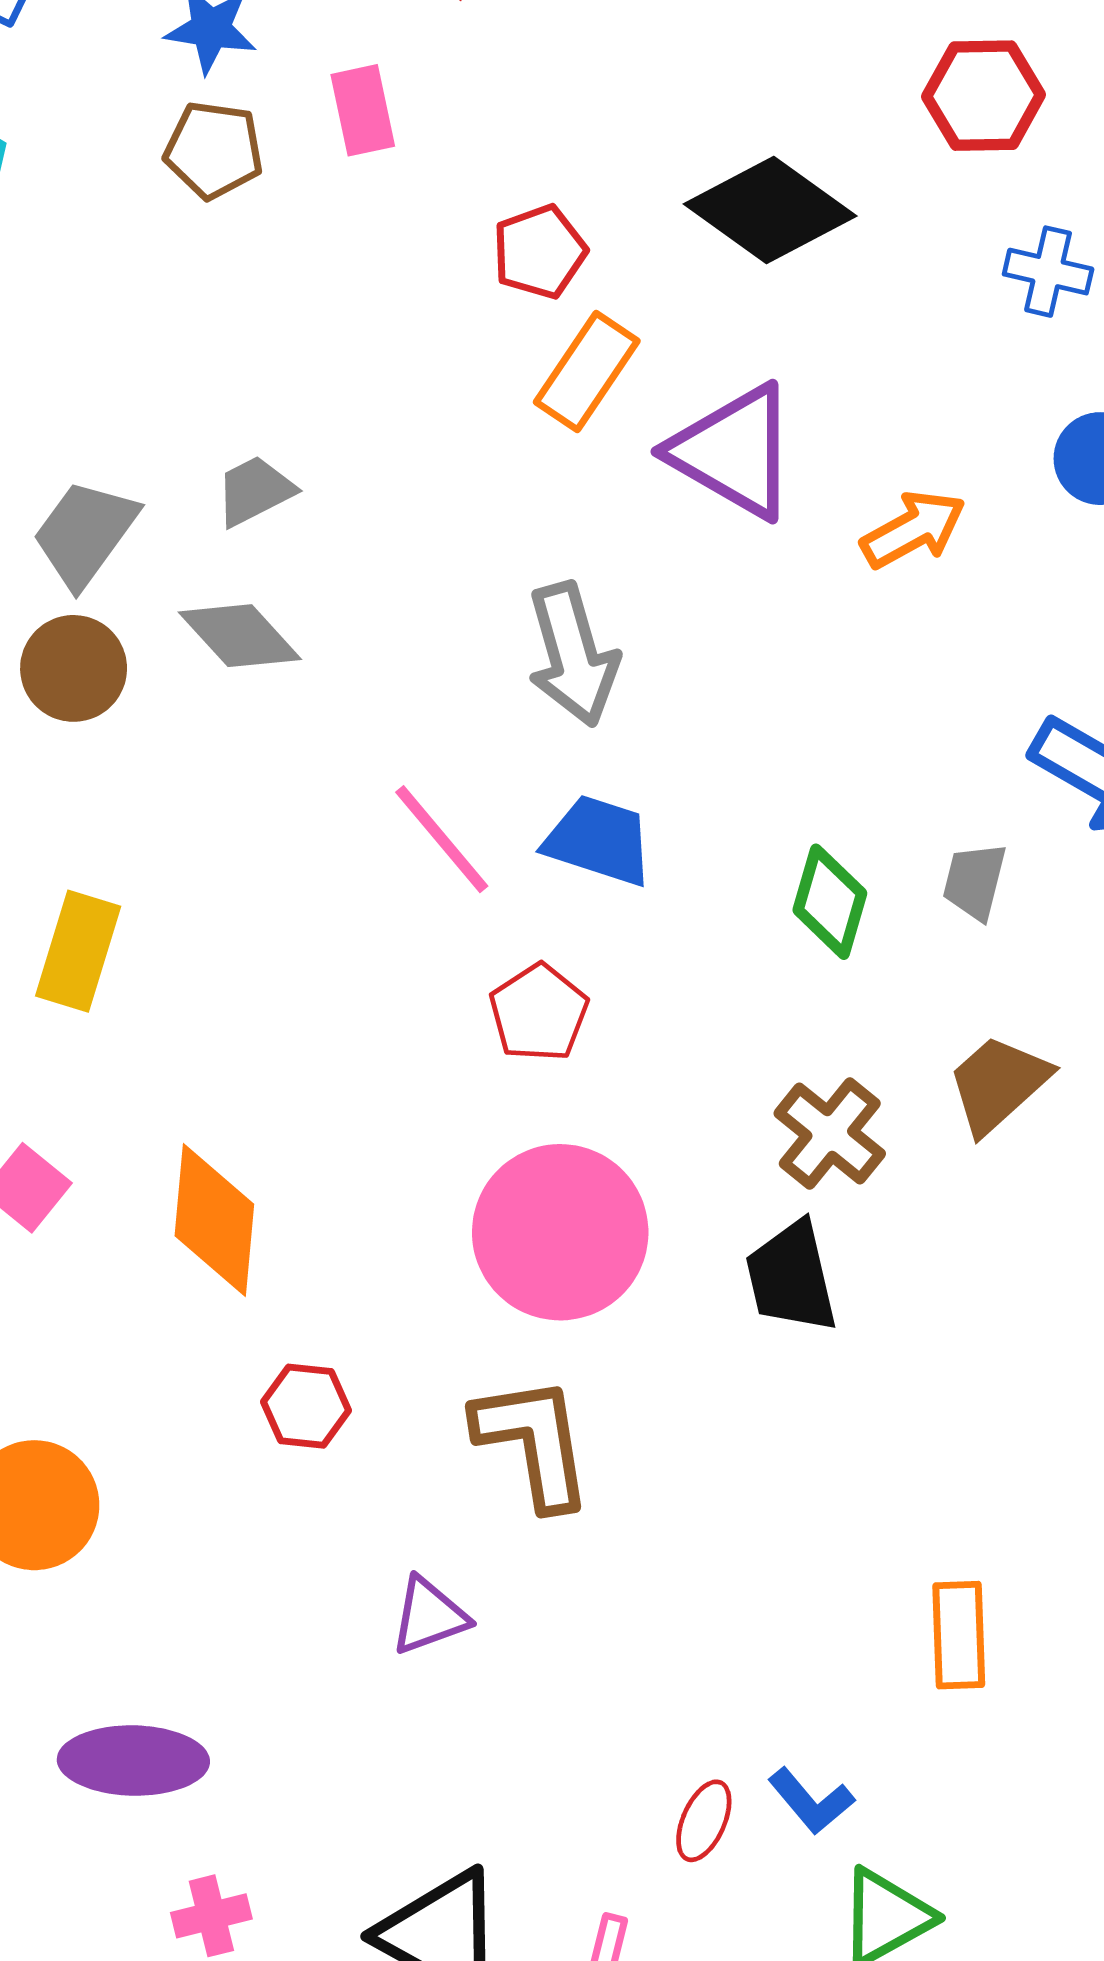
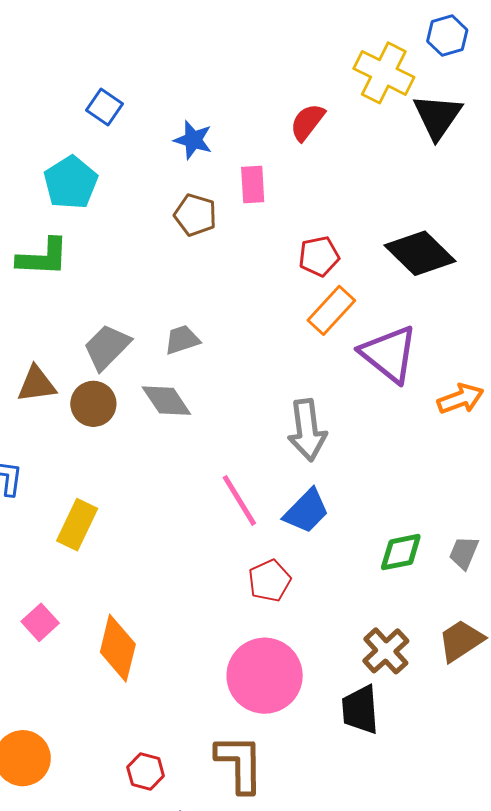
brown pentagon: (214, 150) -> (195, 215), moved
blue trapezoid: (599, 840) -> (306, 511), turned 108
green diamond: (830, 902) -> (401, 552), turned 54
red hexagon: (306, 1406) -> (146, 771), moved

